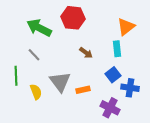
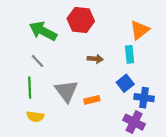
brown arrow: (86, 53) -> (95, 59), turned -32
green line: (16, 76) -> (30, 88), moved
yellow semicircle: (36, 92) -> (35, 117), moved, turned 119
purple cross: (110, 108) -> (134, 122), moved

